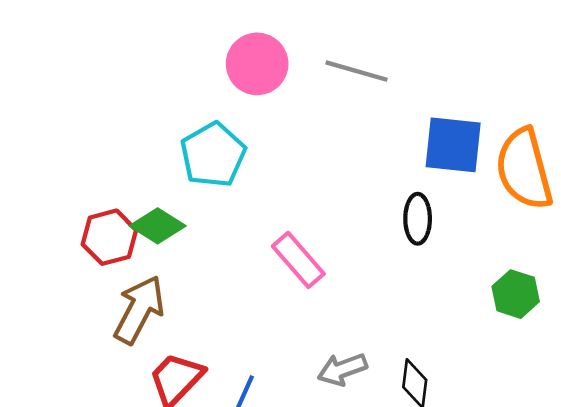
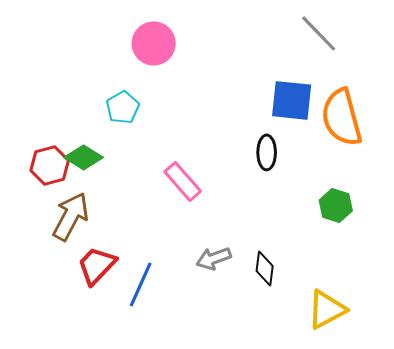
gray line: (357, 71) -> (319, 33), moved, turned 30
cyan pentagon: (213, 155) -> (123, 107), size x0.7

